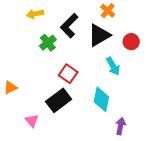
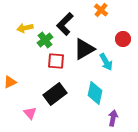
yellow arrow: (35, 14) -> (25, 28), moved
black triangle: (99, 35) -> (84, 49), moved
red square: (68, 74) -> (56, 61), moved, turned -30

